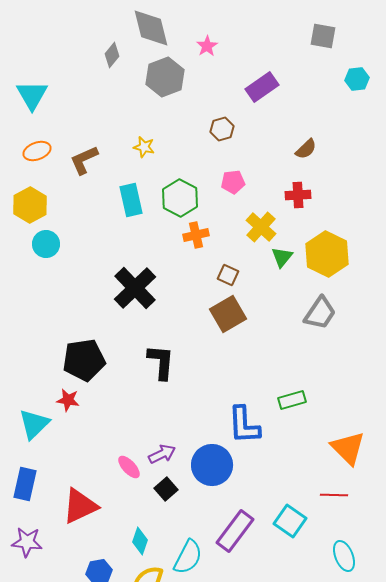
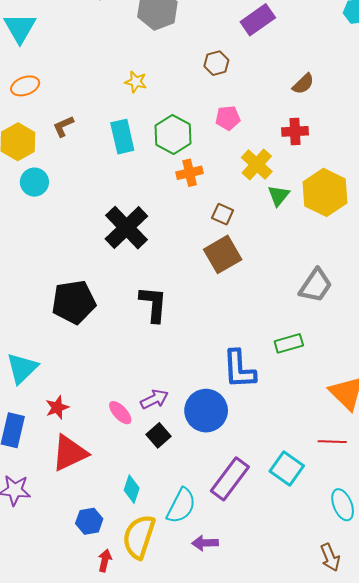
brown L-shape: (84, 160) -> (63, 126), moved, size x0.7
gray trapezoid: (320, 313) -> (316, 285), moved
red star: (68, 400) -> (57, 407), moved, turned -30

